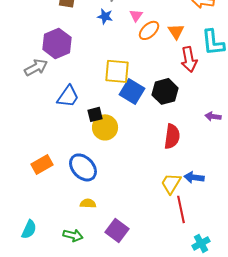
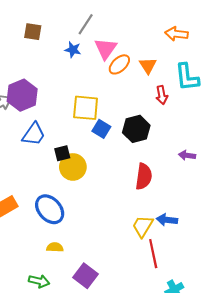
pink triangle: (136, 15) -> (106, 49), size x1.6
purple hexagon: (57, 43) -> (22, 95), moved
red arrow: (189, 59) -> (162, 95), size x0.7
blue square: (132, 91) -> (101, 129), size x0.7

